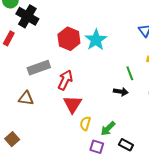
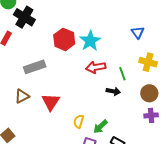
red arrow: (65, 80) -> (96, 67), moved, turned -126
brown triangle: (26, 98) -> (22, 96), turned -35
red triangle: (73, 104) -> (51, 102), moved

